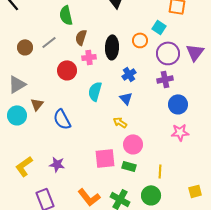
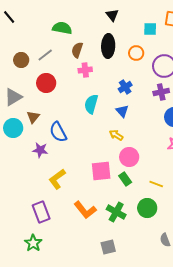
green semicircle: (66, 15) -> (62, 28), turned 114
cyan square: (159, 27) -> (150, 29), moved, turned -32
black ellipse: (112, 47) -> (108, 46), moved
red circle: (67, 70) -> (46, 83), moved
purple star: (57, 164) -> (40, 150), moved
yellow L-shape: (24, 166) -> (57, 179), moved
green rectangle: (129, 166) -> (125, 179), turned 40
yellow line: (160, 171) -> (156, 184), turned -72

